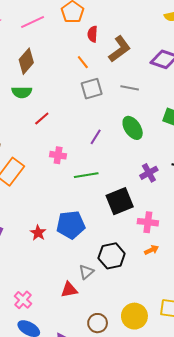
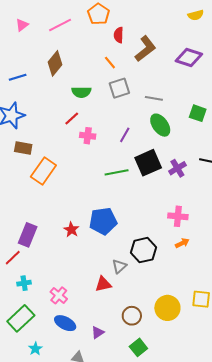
gray line: (130, 88) -> (154, 98), moved
green semicircle: (22, 92) -> (81, 92), moved
pink cross: (58, 155) -> (88, 136), moved
black square: (120, 201) -> (148, 163), moved

